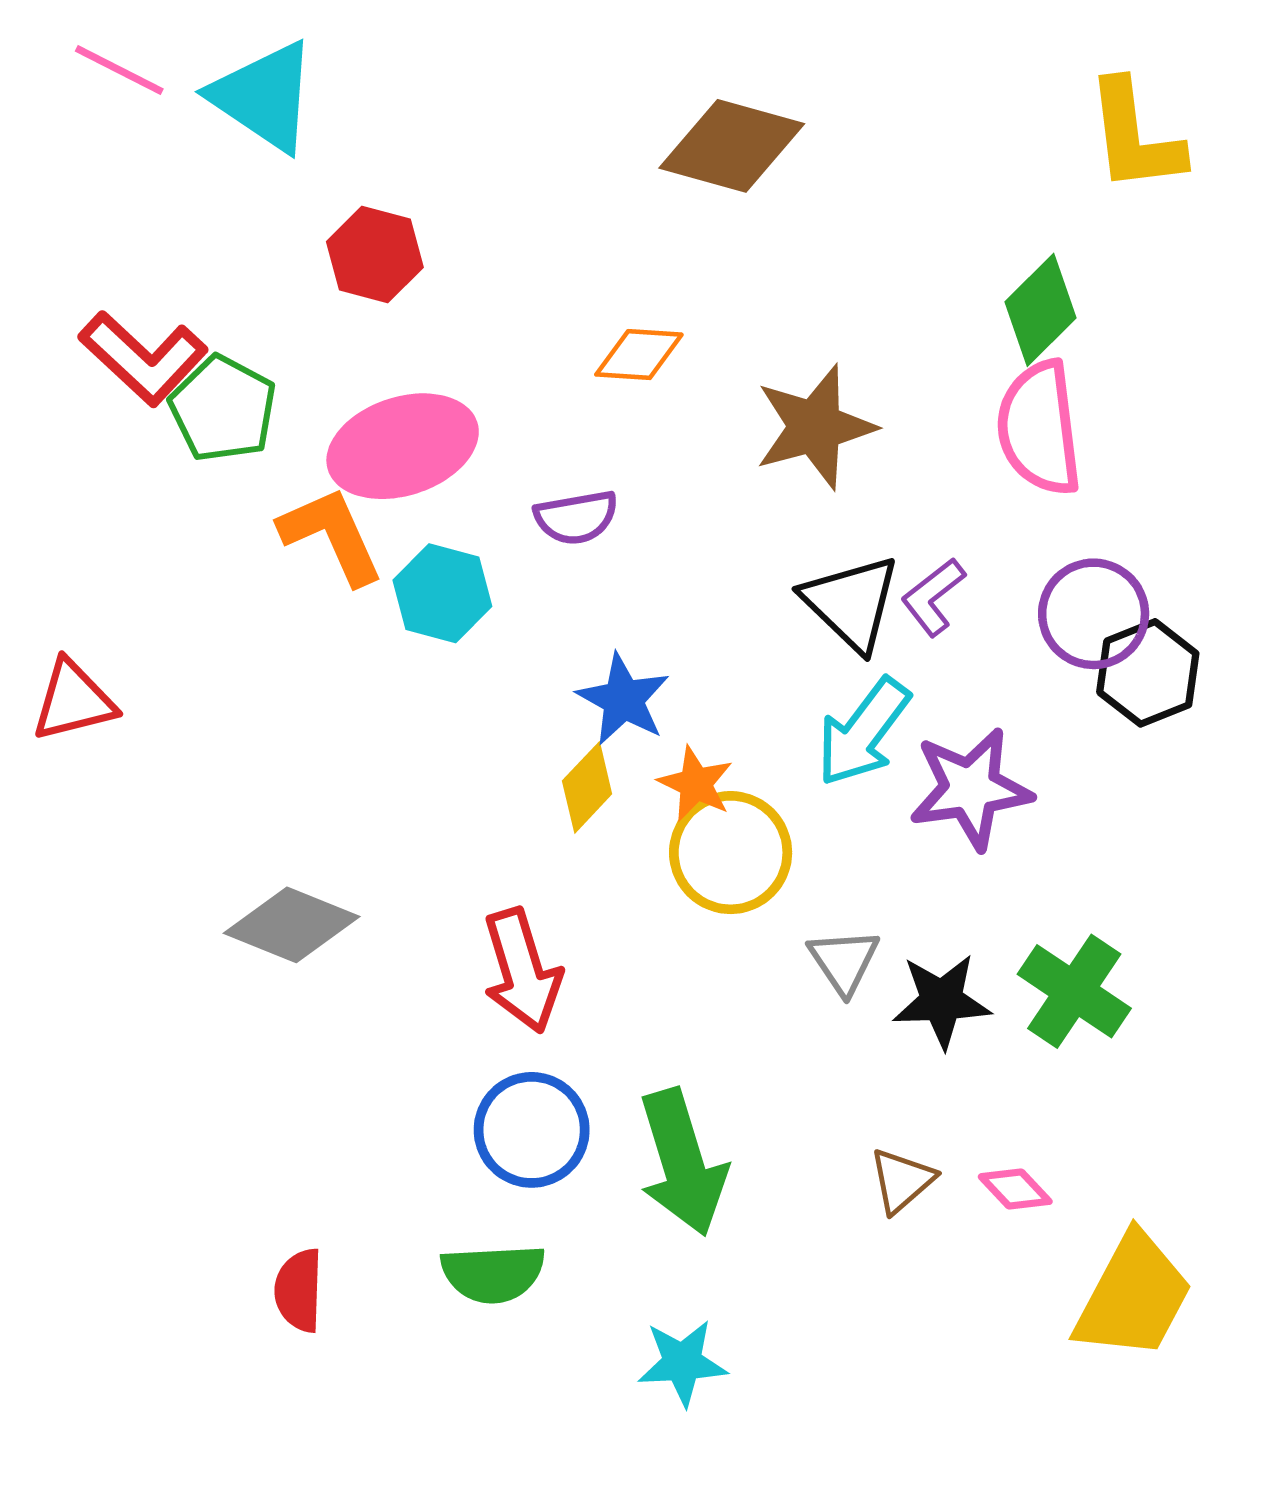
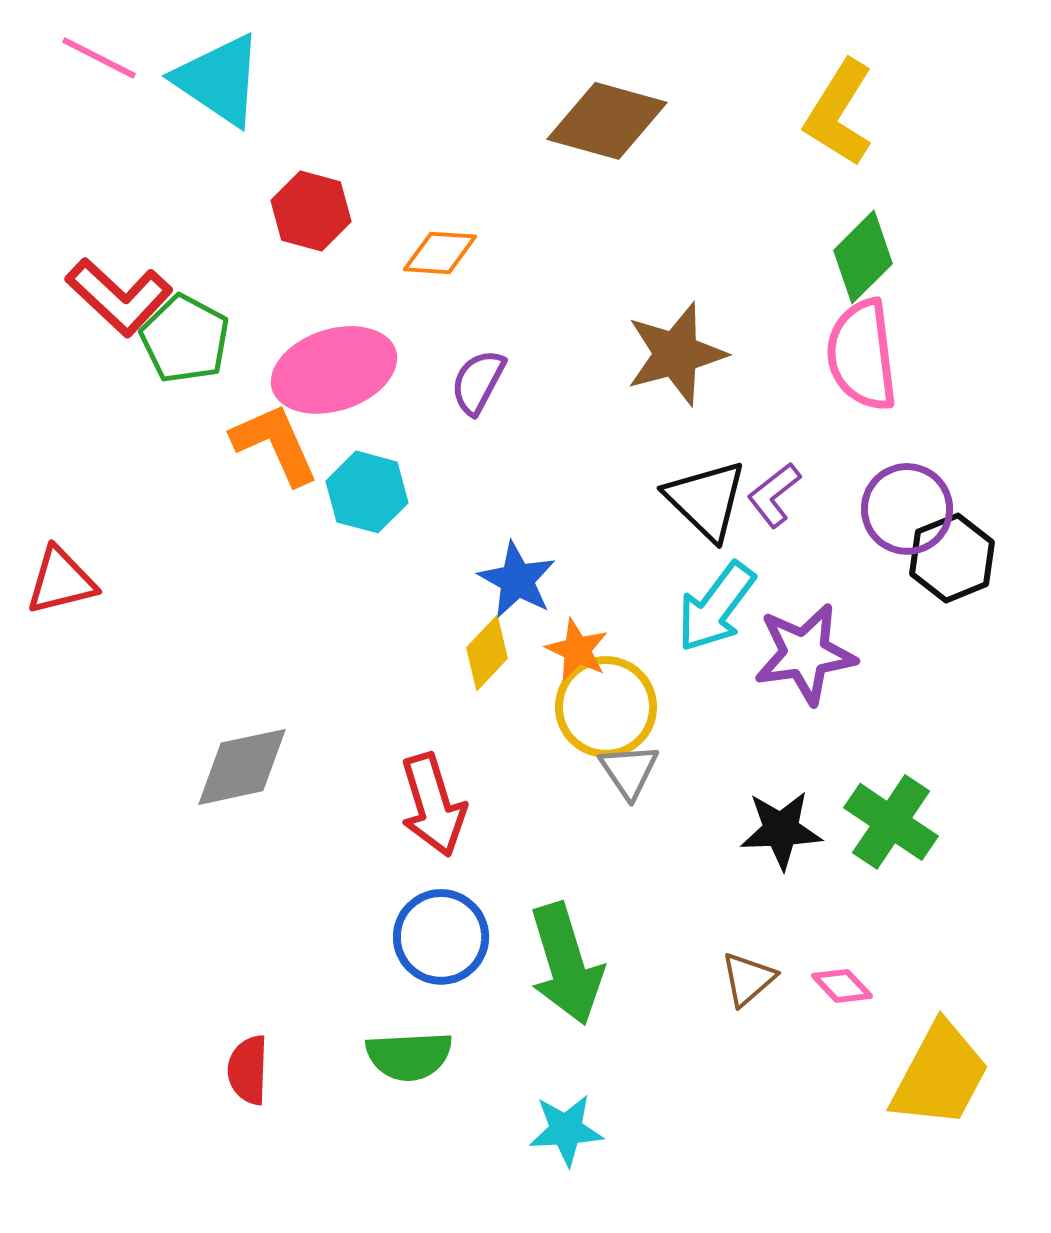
yellow L-shape: (1135, 136) -> (839, 113), moved, turned 39
orange diamond: (639, 355) -> (440, 253), moved
purple semicircle: (576, 517) -> (478, 382), moved, turned 128
gray diamond: (292, 925) -> (242, 767), turned -34
gray triangle: (844, 961) -> (629, 771), moved

